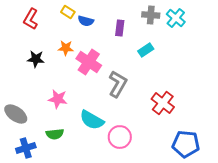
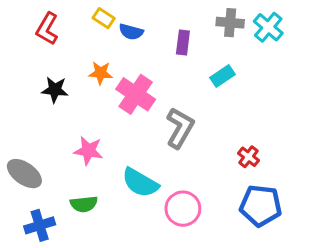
red cross: (163, 103) -> (248, 157), size x0.6
blue pentagon: (186, 144) -> (261, 206), moved

